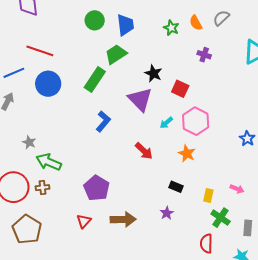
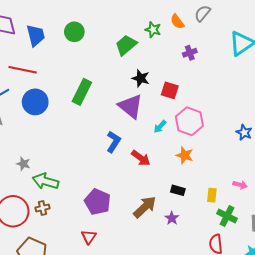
blue trapezoid: (125, 25) -> (36, 35), moved
green trapezoid: (116, 54) -> (126, 45), moved
purple cross: (204, 55) -> (190, 53), turned -32
blue L-shape: (103, 121) -> (114, 142), moved
brown arrow: (123, 219) -> (145, 207), moved, turned -35

